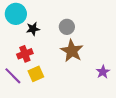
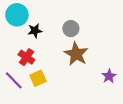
red cross: (25, 54) -> (26, 57), turned -35

